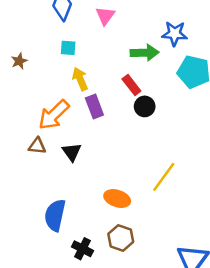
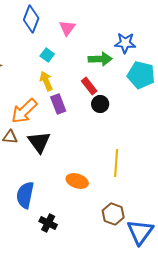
cyan square: (68, 48) -> (47, 55), moved, turned 32
black triangle: (72, 152) -> (39, 142), size x1.4
yellow line: (164, 177) -> (116, 163), turned -32
brown hexagon: (121, 238) -> (113, 214), moved

